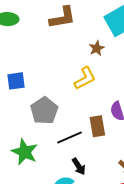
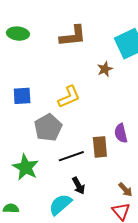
yellow L-shape: (85, 78) -> (69, 97), moved

